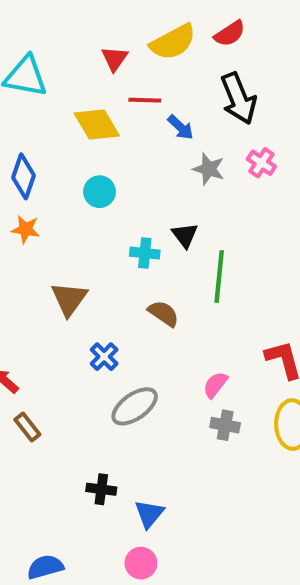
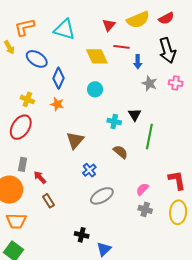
blue arrow: (181, 127) -> (138, 62), turned 40
pink cross: (261, 163) -> (176, 83), turned -32

